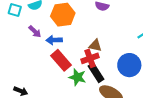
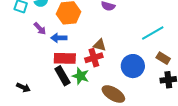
red rectangle: (61, 60) -> (65, 58), turned -50
black rectangle: (96, 73) -> (62, 76), moved

